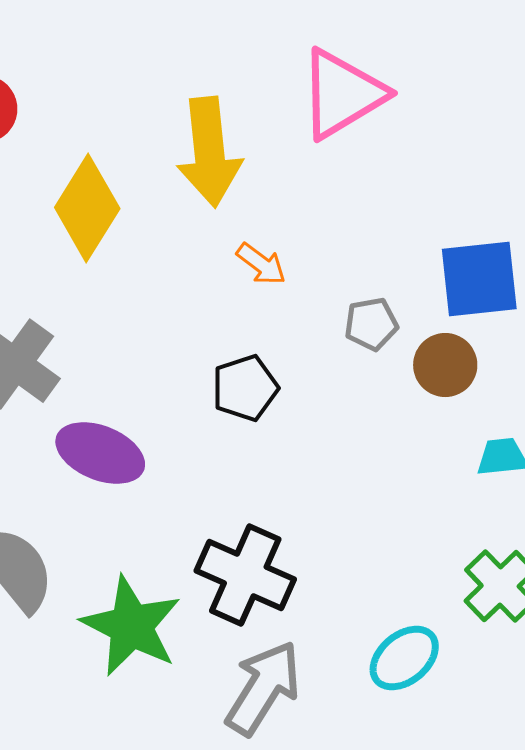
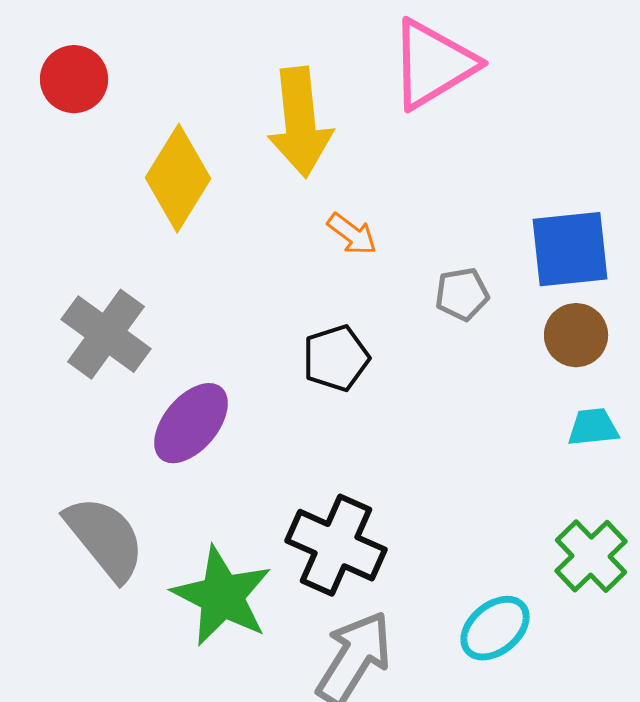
brown circle: (445, 365) -> (576, 335), moved
purple ellipse: (100, 453) -> (191, 423), turned -72

